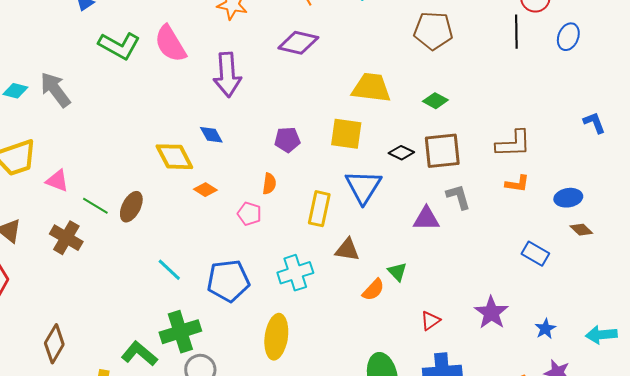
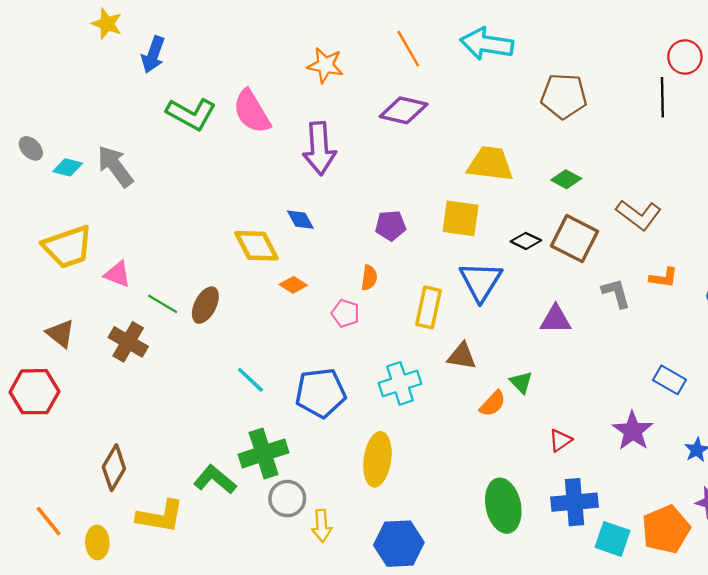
brown L-shape: (513, 144) -> (639, 215), moved, turned 39
brown square: (442, 151) -> (575, 239), turned 33
gray L-shape: (458, 197) -> (616, 293), moved
blue rectangle: (535, 254) -> (669, 380), moved

